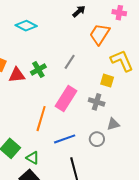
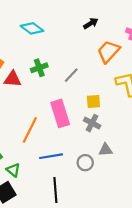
green cross: (38, 70) -> (39, 68), moved
yellow square: (107, 81) -> (93, 101), moved, turned -32
pink rectangle: (66, 98) -> (60, 113), turned -60

